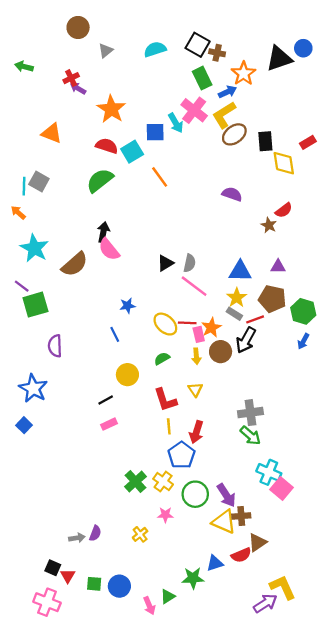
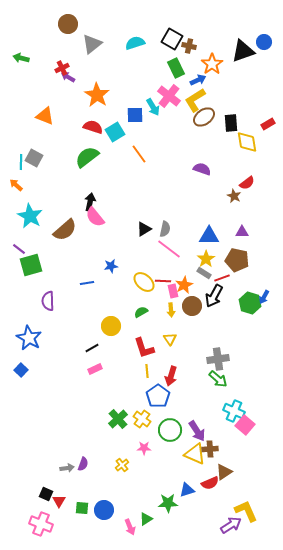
gray triangle: (106, 50) -> (92, 44), size x1.5
green hexagon: (303, 311) -> (250, 303), moved
blue line: (115, 334) -> (87, 283), moved, turned -72

